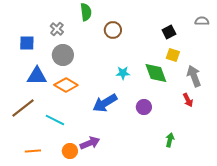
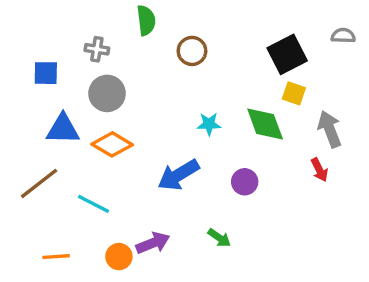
gray cross: (57, 29) -> (97, 49), turned -32
black square: (169, 32) -> (287, 54), size x1.6
green arrow: (170, 140) -> (219, 238), moved, turned 112

